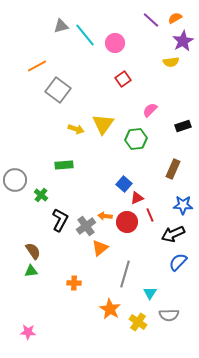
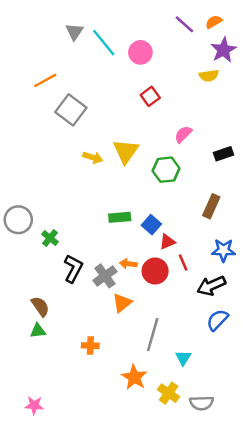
gray triangle: (61, 26) -> (74, 32), turned -42
green rectangle: (64, 165) -> (120, 217), moved
gray semicircle: (169, 315) -> (202, 403), moved

